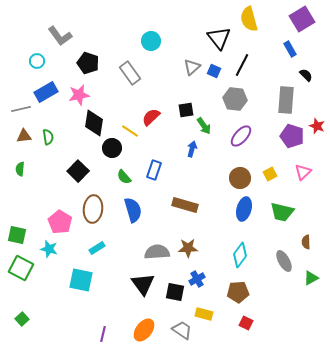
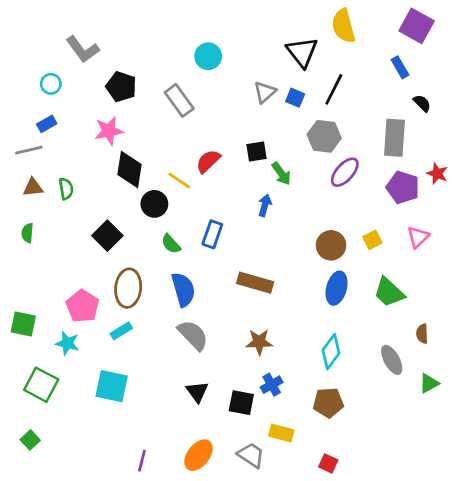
purple square: (302, 19) -> (417, 26), turned -30
blue rectangle: (46, 92) -> (47, 124), moved, size x0.6
purple ellipse: (241, 136) -> (345, 172), moved
green trapezoid: (282, 212) -> (389, 292), turned 30
cyan rectangle: (97, 248) -> (121, 331), moved
gray semicircle: (157, 252) -> (193, 335), moved, turned 50
green square: (21, 268) -> (41, 385), moved
black triangle: (143, 284) -> (197, 392), size x0.7
red square: (246, 323) -> (328, 463), moved

